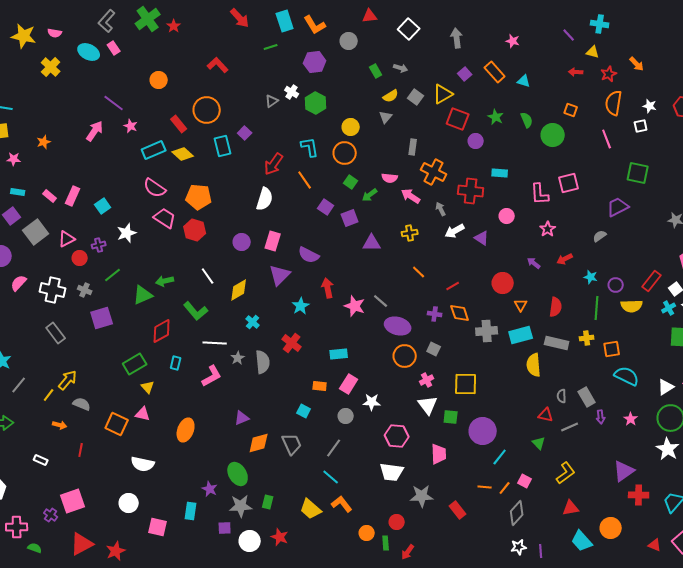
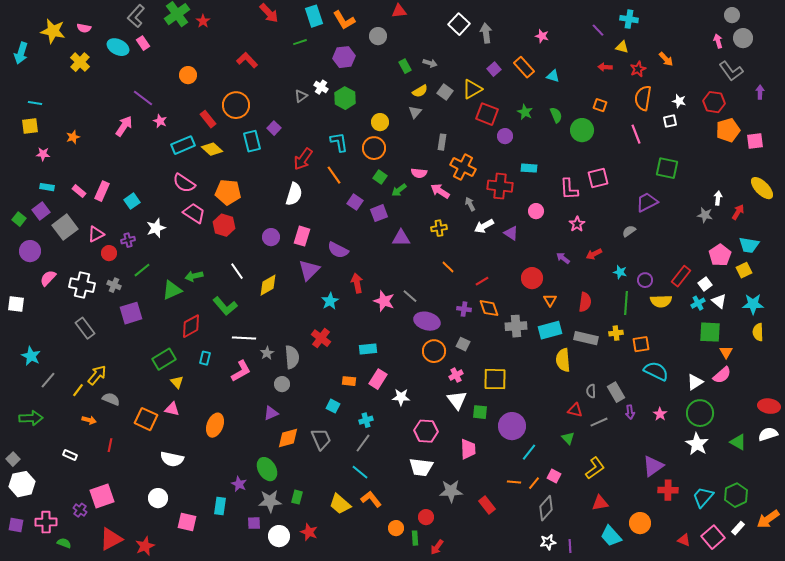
white square: (409, 29) -> (459, 24), moved
cyan cross: (253, 322) -> (366, 420), moved, turned 32
gray circle: (346, 416) -> (282, 384), moved

